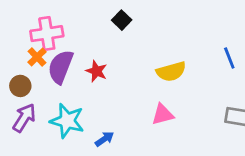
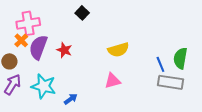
blue line: (229, 58) -> (160, 64), moved

